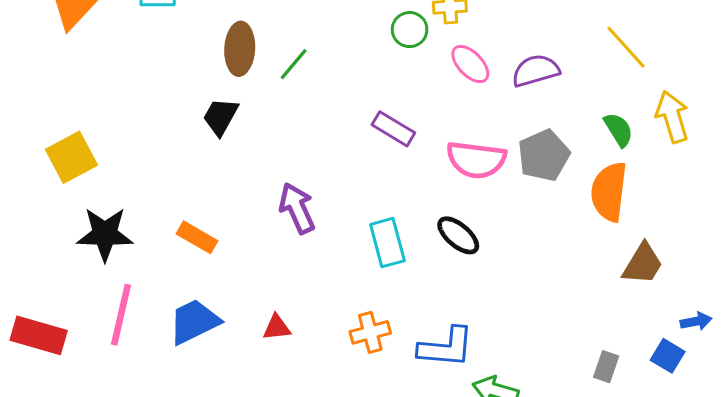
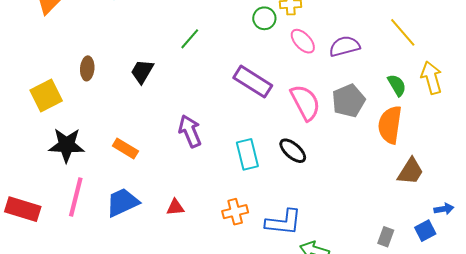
brown ellipse: (240, 49) -> (87, 68), moved, size x0.7
purple rectangle: (393, 129) -> (253, 82), size x1.4
pink semicircle: (476, 160) -> (305, 103), turned -126
blue square: (668, 356) -> (425, 231), turned 30

